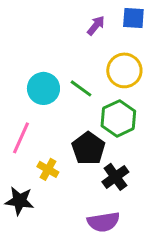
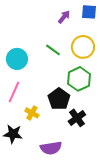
cyan circle: (43, 88) -> (17, 59), moved
green line: (81, 88) -> (53, 50), moved
purple semicircle: (103, 222) -> (51, 148), moved

